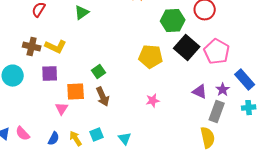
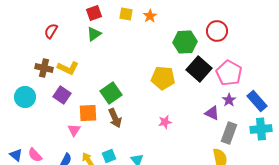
green square: (99, 72) -> (111, 93), size x1.5
purple square: (50, 74) -> (62, 95), turned 36
purple star: (223, 90) -> (229, 100), moved
cyan cross: (249, 108) -> (261, 129), size x1.5

